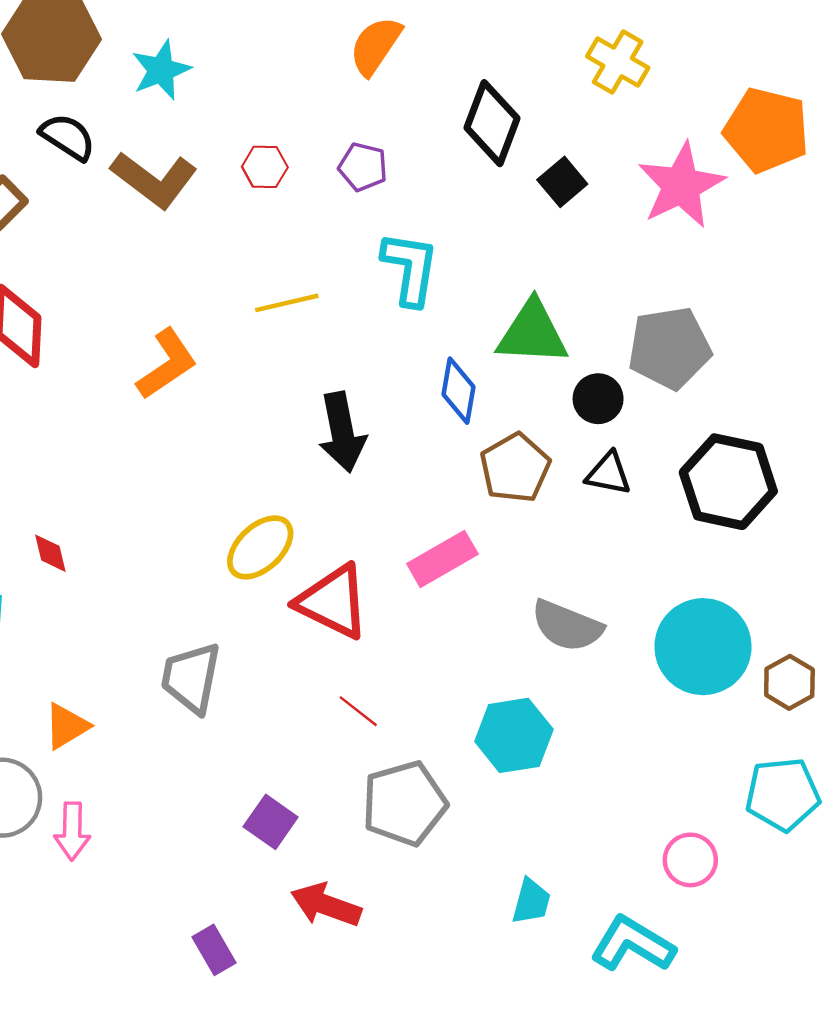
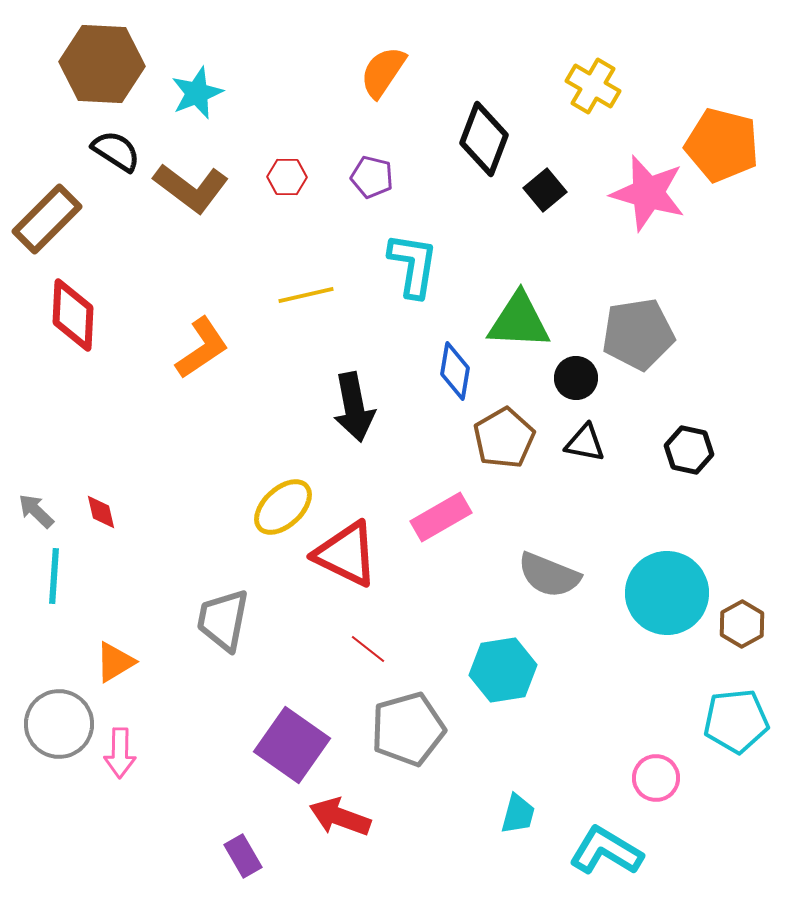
pink star: (681, 185) -> (648, 193), turned -30
black hexagon: (728, 482) -> (689, 450), size x0.6
purple square: (271, 822) -> (292, 745), size x1.6

